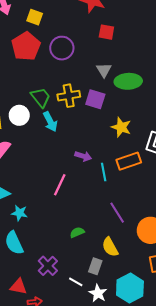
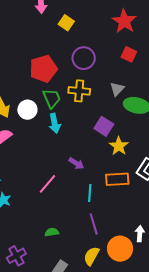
red pentagon: (26, 46) -> (43, 69), moved
yellow cross: (69, 96) -> (79, 91), moved
purple square: (95, 99) -> (104, 126), moved
cyan line: (104, 172) -> (90, 193), moved
yellow semicircle: (110, 247) -> (91, 256), moved, turned 42

